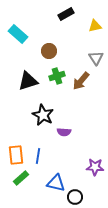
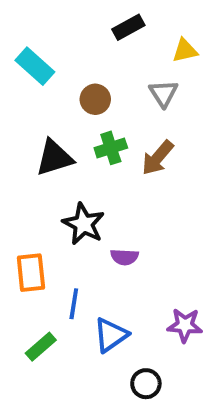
gray triangle: (96, 58) -> (163, 93), moved
orange rectangle: (16, 155) -> (31, 273), moved
blue triangle: (56, 183) -> (111, 335), moved, turned -48

